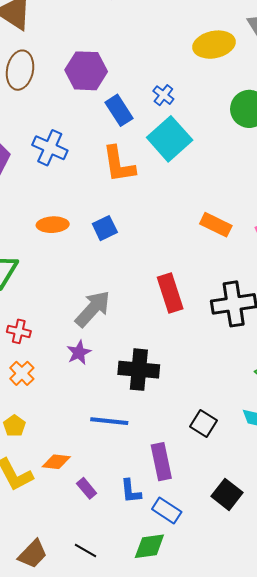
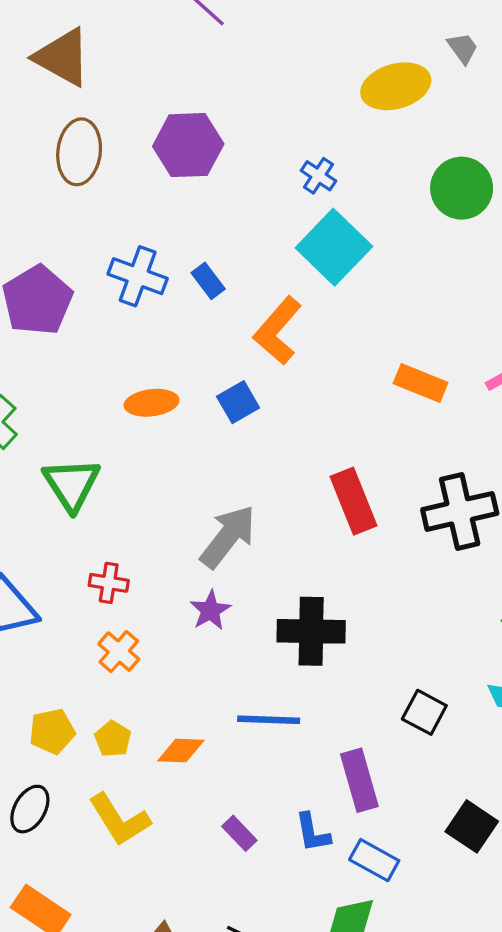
blue rectangle: (119, 110) -> (208, 281), moved, size x0.7
orange L-shape: (119, 164) -> (278, 331), moved, turned 54
orange diamond: (56, 462) -> (181, 751), moved

